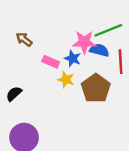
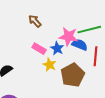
brown arrow: (24, 39) -> (35, 21), moved

